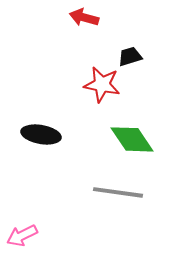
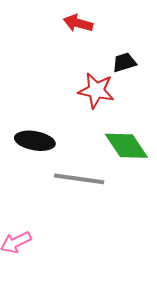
gray line: (118, 192) -> (79, 179), moved

